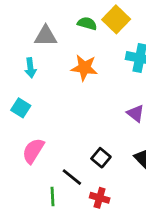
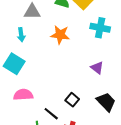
cyan square: (21, 108) -> (14, 64), size x1.5
pink semicircle: (33, 151) -> (23, 95), turned 54

